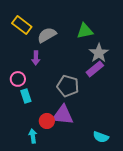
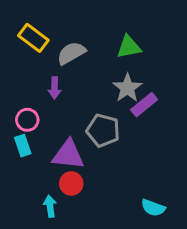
gray star: (99, 53) -> (127, 88), moved
cyan rectangle: (26, 96) -> (23, 146), moved
purple triangle: (63, 115) -> (68, 155), moved

